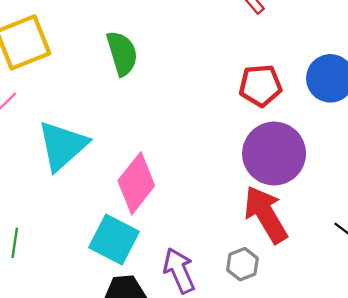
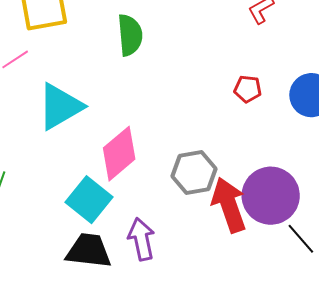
red pentagon: (260, 86) -> (248, 89), size x0.7
purple circle: (274, 154) -> (271, 196), moved
gray hexagon: (242, 264) -> (194, 173), moved, size x1.5

